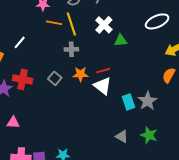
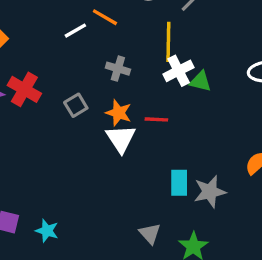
yellow line: (71, 24) -> (168, 42), moved
white cross: (104, 25) -> (179, 71), moved
white line: (20, 42) -> (75, 31), moved
white triangle: (103, 86) -> (121, 139), moved

